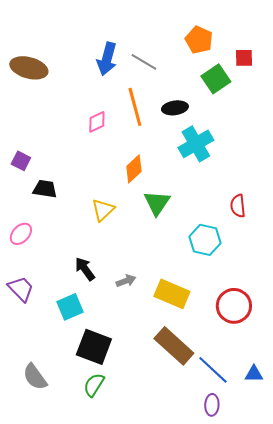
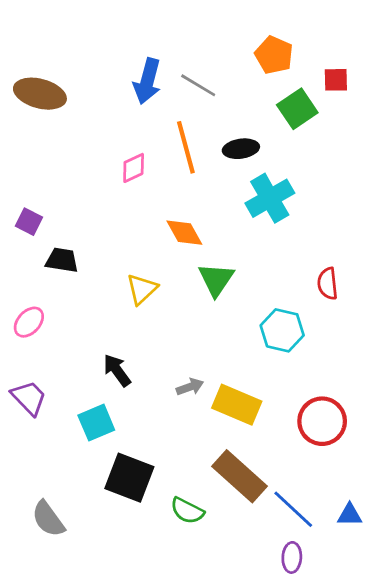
orange diamond: (134, 169) -> (184, 233), turned -76
gray arrow: (126, 281) -> (190, 387), moved
green semicircle: (94, 385) -> (187, 511), moved, turned -95

